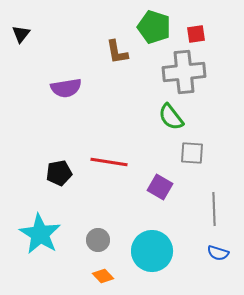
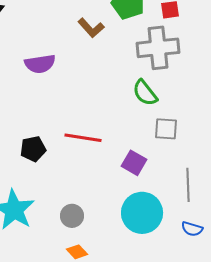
brown L-shape: (117, 52) -> (91, 28), turned -32
cyan circle: (152, 251) -> (142, 213), moved

